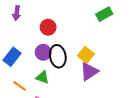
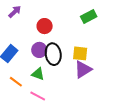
purple arrow: (17, 13) -> (15, 12), turned -144
green rectangle: (104, 14) -> (89, 17), moved
yellow square: (86, 55) -> (80, 53), turned -35

